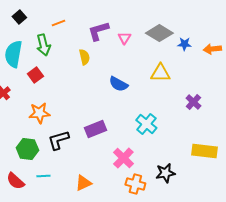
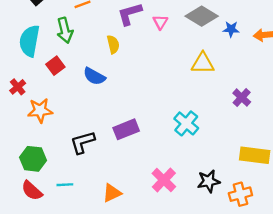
blue semicircle: (118, 84) -> (94, 76), moved
orange star: (39, 113) -> (40, 110), moved
green hexagon: (27, 149) -> (33, 159), moved
pink cross: (123, 158) -> (164, 180), moved
orange cross: (135, 184) -> (240, 194), moved, turned -30

